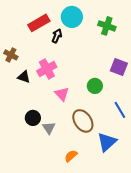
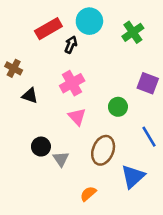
green cross: (107, 26) -> (133, 32), turned 36
pink cross: (47, 69) -> (72, 83), moved
brown ellipse: (83, 121) -> (103, 150), turned 55

